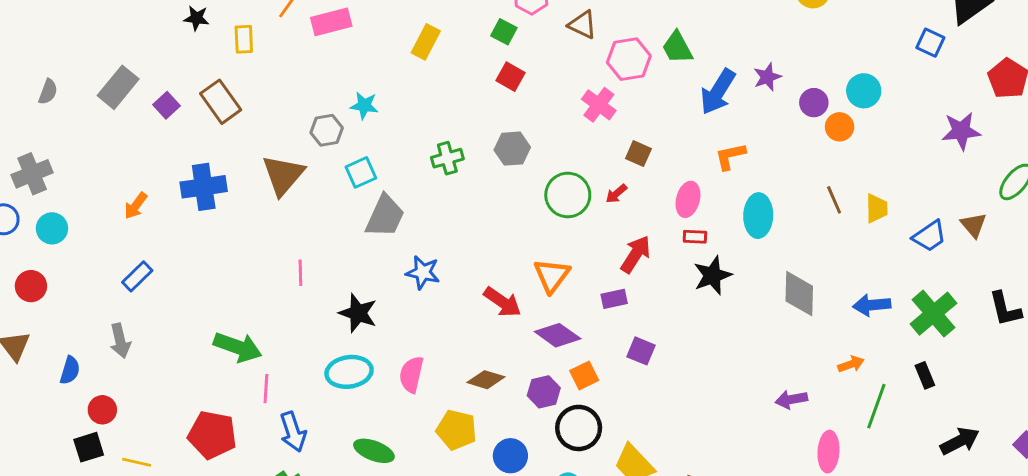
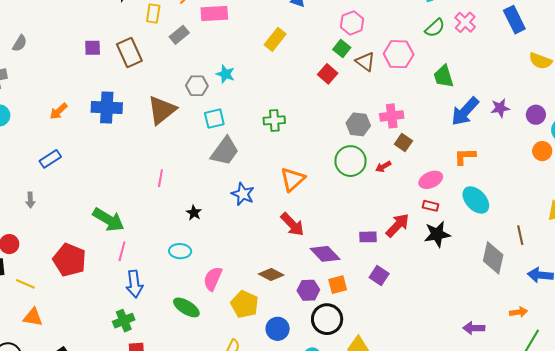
brown triangle: (582, 25) -> (365, 62), moved
green square: (504, 32) -> (342, 49), moved
pink hexagon: (629, 59) -> (399, 54), moved
gray rectangle: (118, 87) -> (179, 35), moved, size x0.7
gray semicircle: (48, 92) -> (20, 43), moved
purple circle: (814, 103) -> (536, 115), moved
purple square: (167, 105) -> (93, 48), turned 30
pink cross: (599, 105) -> (392, 116), moved, turned 35
gray hexagon: (512, 149) -> (358, 124), moved
pink ellipse: (688, 199) -> (431, 180), turned 40
brown line: (834, 200) -> (520, 235), moved
cyan ellipse: (758, 216) -> (476, 200), turned -56
red arrow: (636, 254) -> (398, 225), moved
orange triangle: (552, 276) -> (293, 179), moved
black star: (358, 313) -> (194, 213), size x0.6
gray arrow: (120, 341) -> (30, 200), size x0.7
cyan ellipse: (349, 372) -> (180, 251), size x0.7
pink semicircle: (411, 374) -> (213, 279), moved
red pentagon: (212, 435) -> (70, 260), moved

